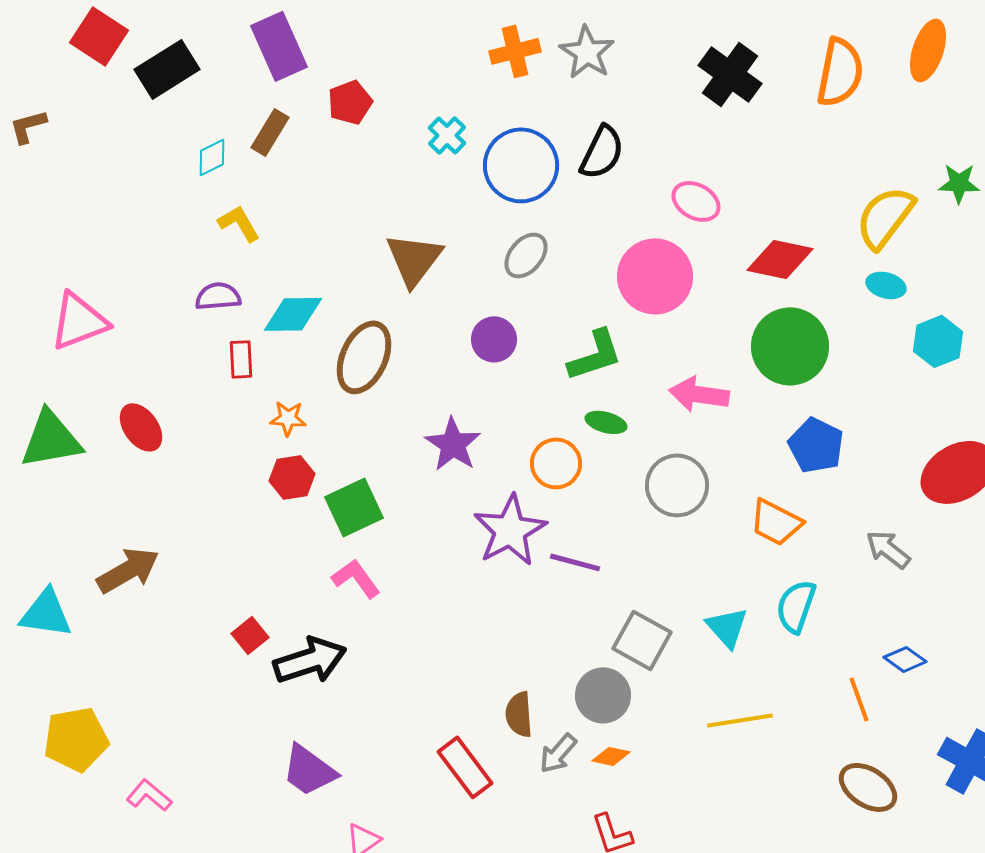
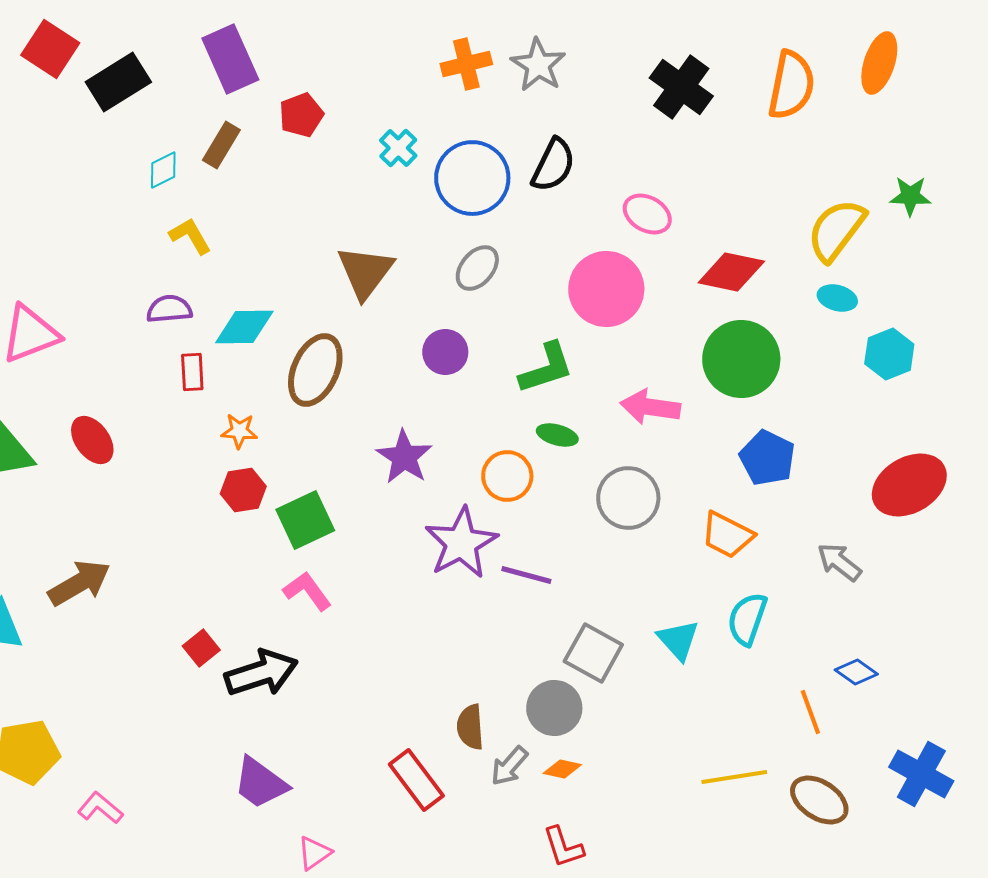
yellow line: (740, 720) -> (734, 777), moved

